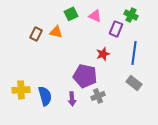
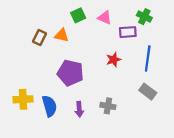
purple rectangle: (116, 29) -> (128, 32), turned 63
purple pentagon: (85, 76) -> (70, 73), moved
gray cross: (98, 96) -> (108, 106), turned 32

